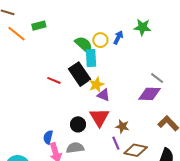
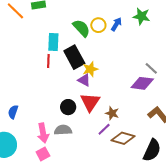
cyan rectangle: (91, 58) -> (53, 42), moved
red line: (54, 80) -> (48, 61), turned 64
purple triangle: (103, 95) -> (84, 80), moved
blue semicircle: (48, 137) -> (13, 112), moved
purple line: (116, 143) -> (104, 129), turned 64

